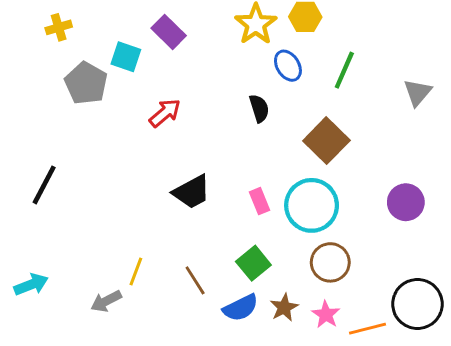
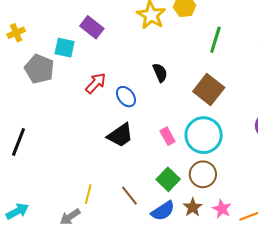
blue ellipse: (288, 66) -> (126, 97), moved
brown circle: (330, 262) -> (203, 174), moved

